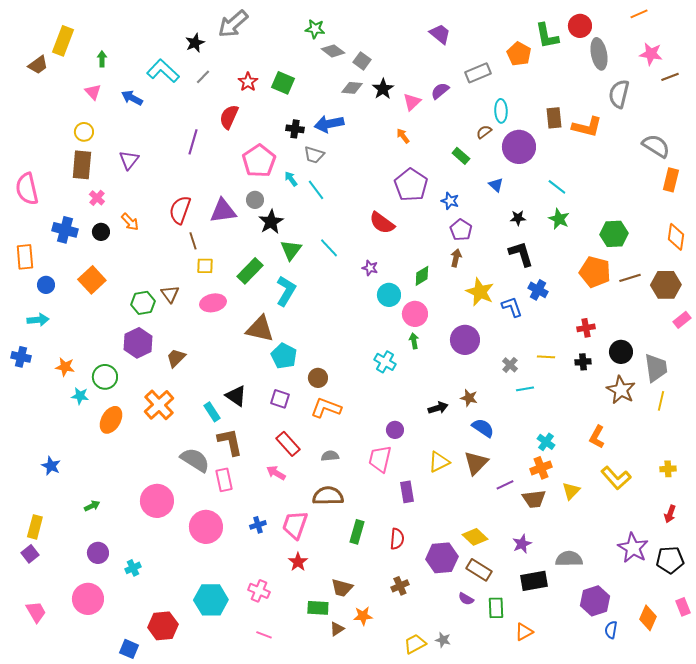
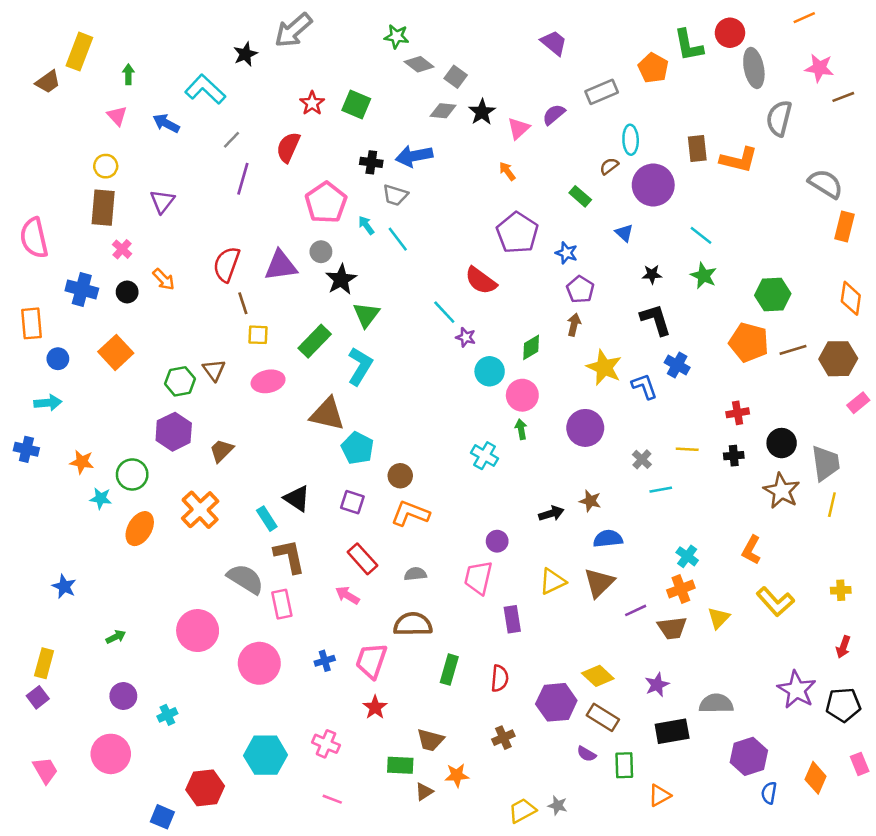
gray line: (203, 77) -> (232, 140), moved
cyan line: (329, 248) -> (444, 312), moved
blue semicircle: (483, 428) -> (608, 539), turned -40

